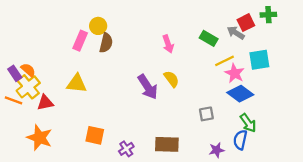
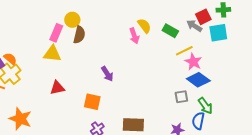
cyan square: (259, 60) -> (218, 33), moved
yellow semicircle: (171, 79) -> (144, 26), moved
yellow triangle: (77, 83) -> (52, 54), moved
purple arrow: (148, 87) -> (107, 74), moved, size x0.7
red triangle: (45, 103) -> (57, 88), moved
gray square: (206, 114) -> (181, 97), moved
orange square: (95, 135) -> (92, 102), moved

